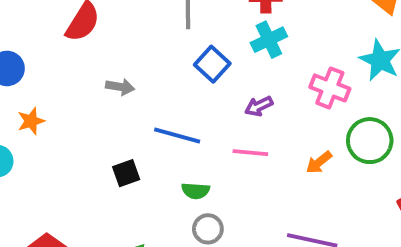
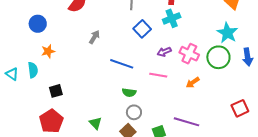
gray arrow: (120, 87) -> (94, 37), turned -72
pink cross: (330, 88) -> (189, 54), moved
green circle: (370, 141) -> (218, 57), moved
black square: (126, 173) -> (56, 91), moved

